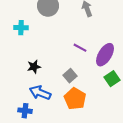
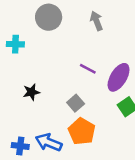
blue arrow: (40, 93) -> (49, 142), moved

